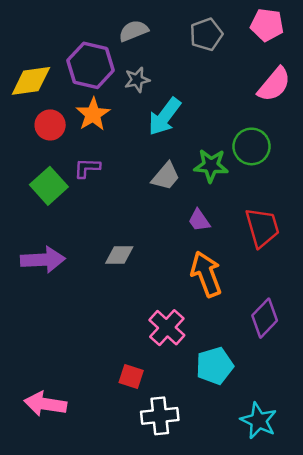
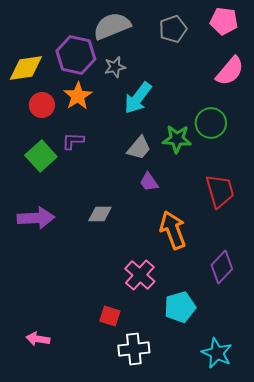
gray semicircle: (134, 31) -> (112, 26), size x1.5
purple trapezoid: (199, 220) -> (149, 182), moved
pink arrow: (45, 404) -> (38, 339), size x0.7

